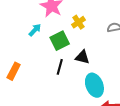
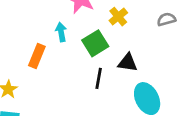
cyan arrow: (35, 30) -> (61, 32), turned -48
orange rectangle: (14, 71) -> (37, 56), moved

